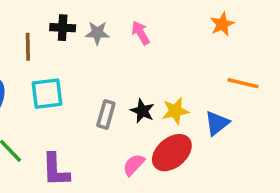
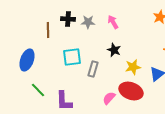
cyan square: (47, 94) -> (72, 57), moved
black star: (142, 111) -> (114, 50), moved
red ellipse: (172, 153) -> (131, 91), turned 60

